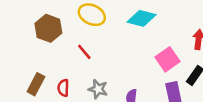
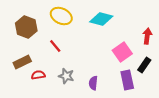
brown rectangle: (36, 84) -> (22, 62), moved, turned 36
red semicircle: (63, 88) -> (38, 75), turned 80

